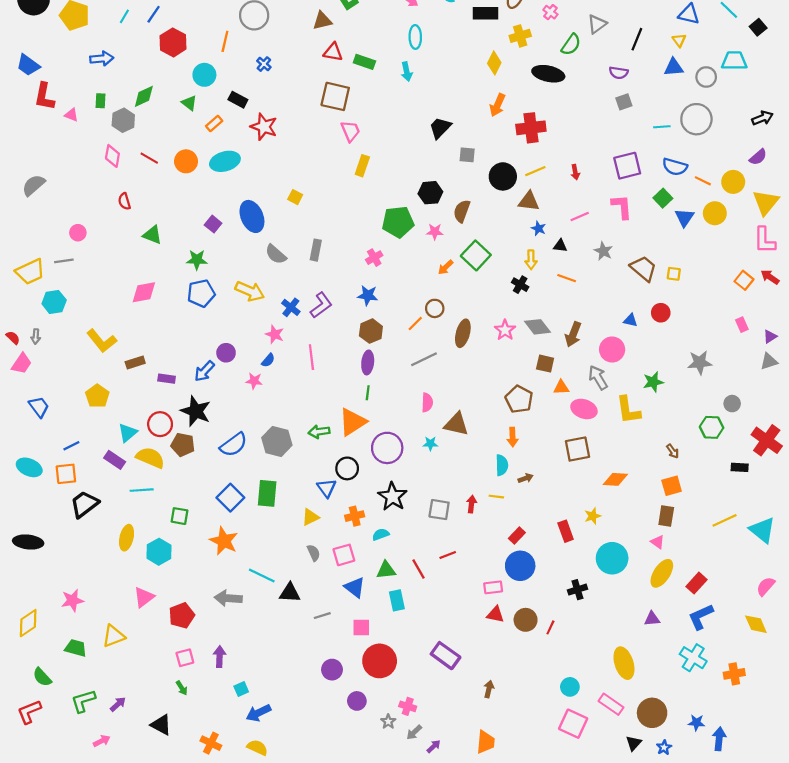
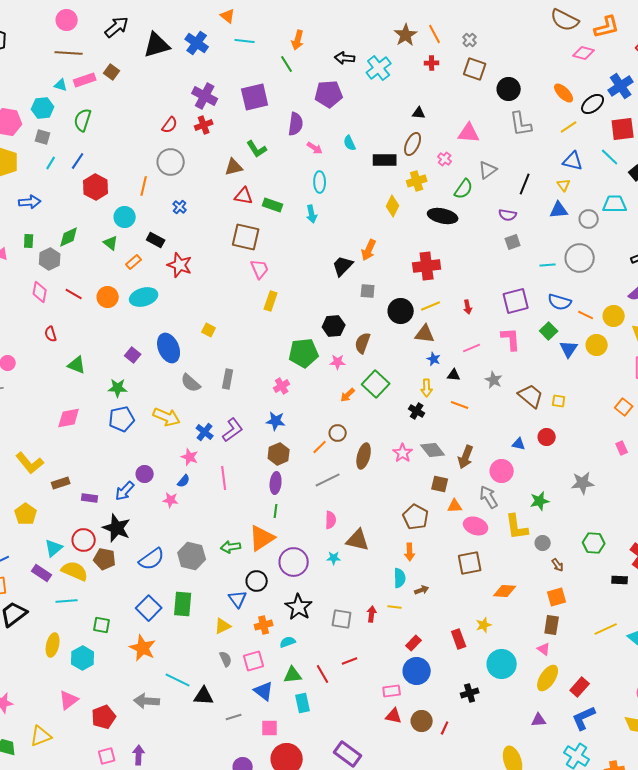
orange arrow: (497, 105) -> (369, 250), moved
gray circle: (732, 404) -> (543, 543), moved

